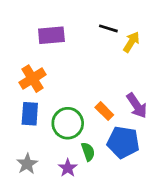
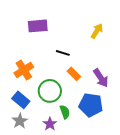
black line: (108, 28) -> (63, 53), moved
orange cross: (33, 79) -> (24, 70), moved
orange rectangle: (104, 111) -> (74, 74), moved
blue rectangle: (30, 114) -> (21, 100), moved, turned -54

